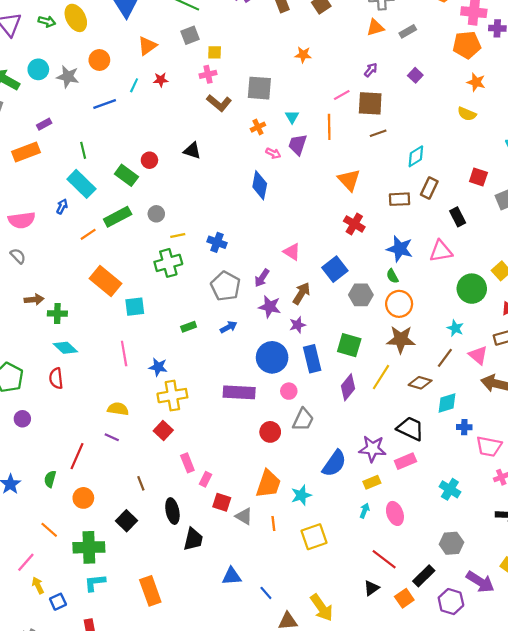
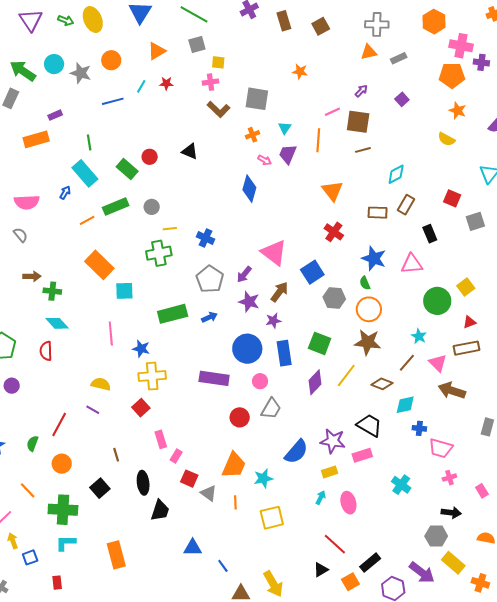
pink triangle: (292, 252) -> (274, 253), size x1.6
green rectangle: (189, 327) -> (173, 314), size x2.0
gray hexagon: (451, 543) -> (436, 536), moved

